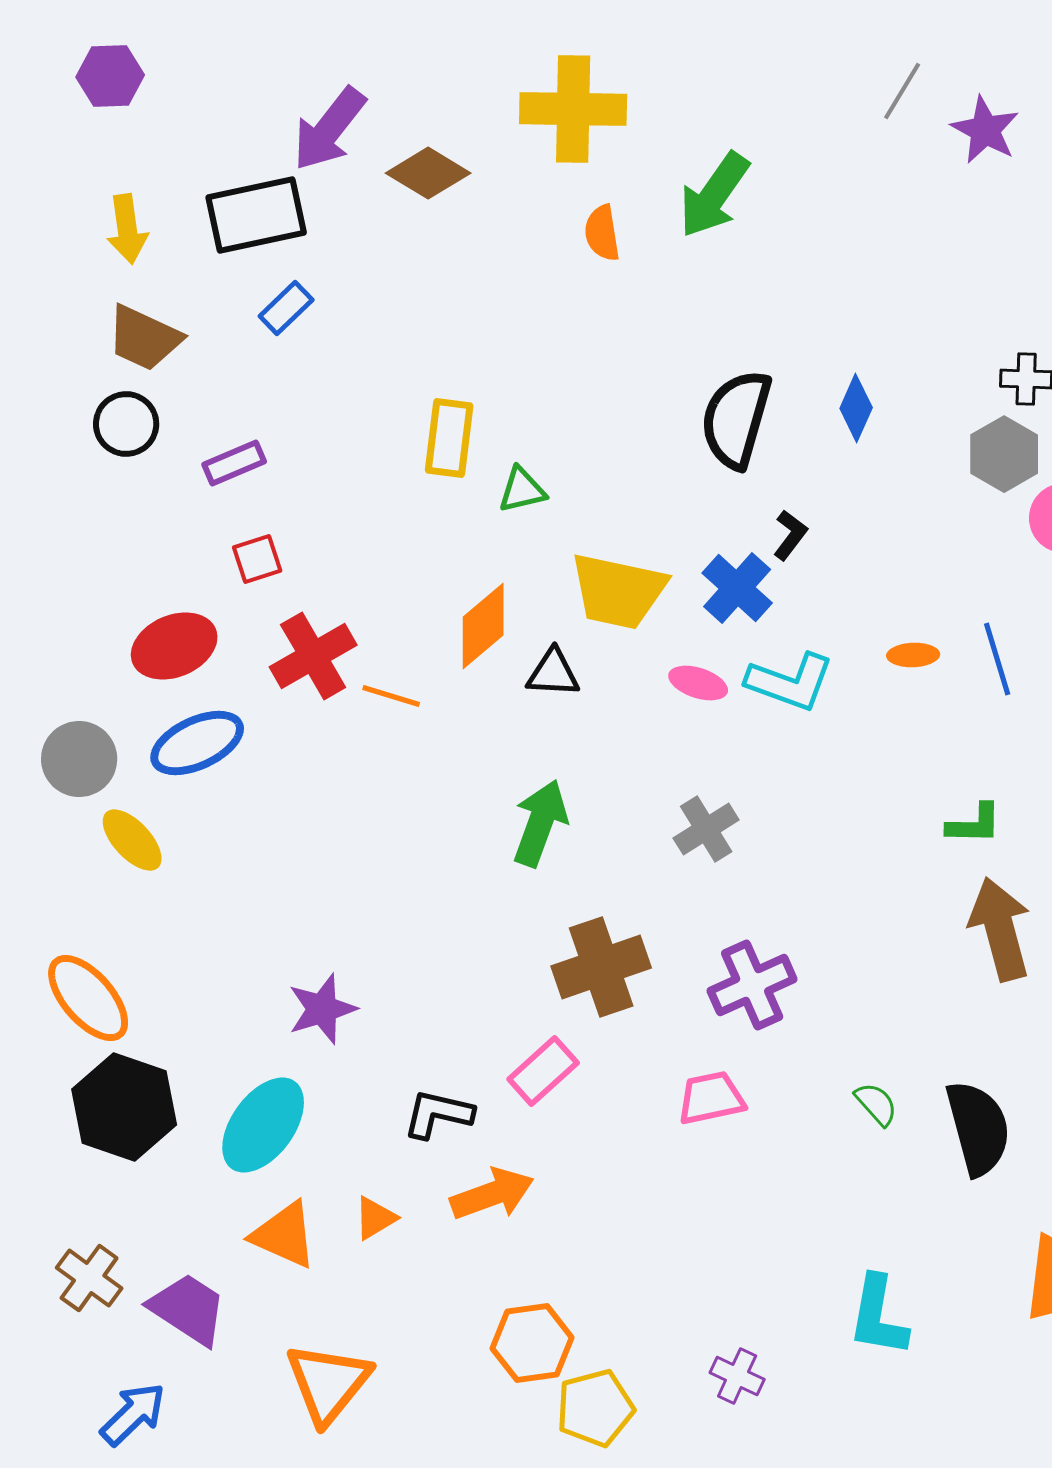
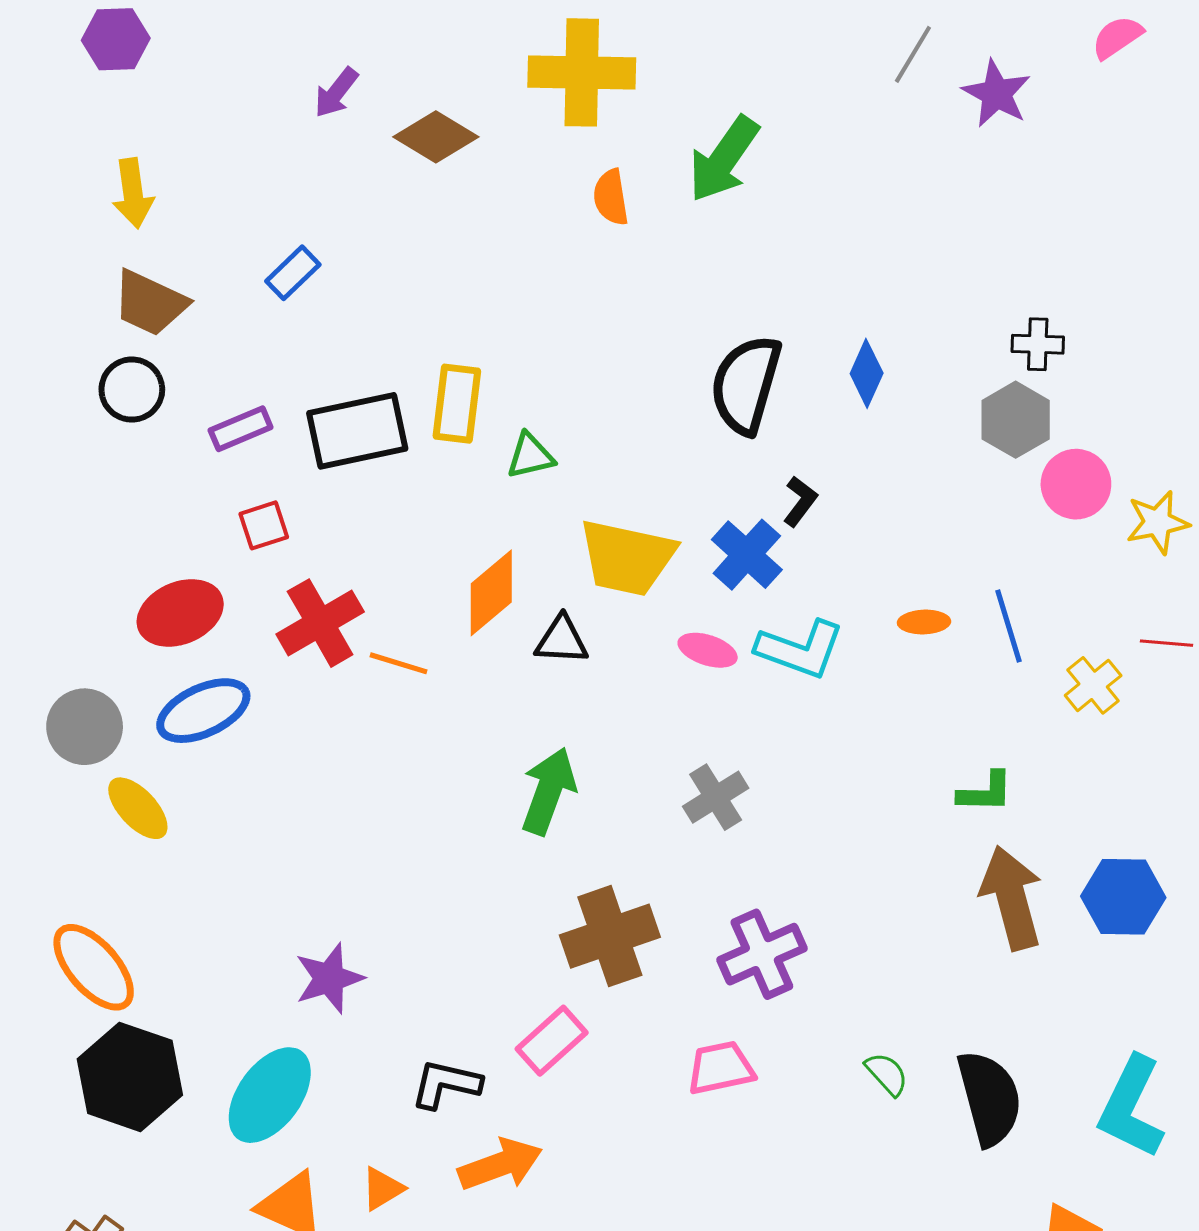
purple arrow: (329, 129) -> (336, 93), size x0.6
black rectangle: (256, 215) -> (357, 431), moved

